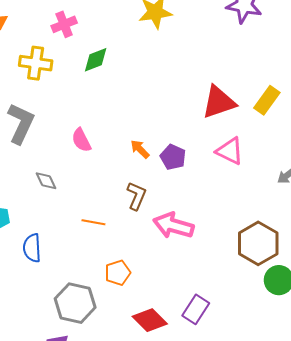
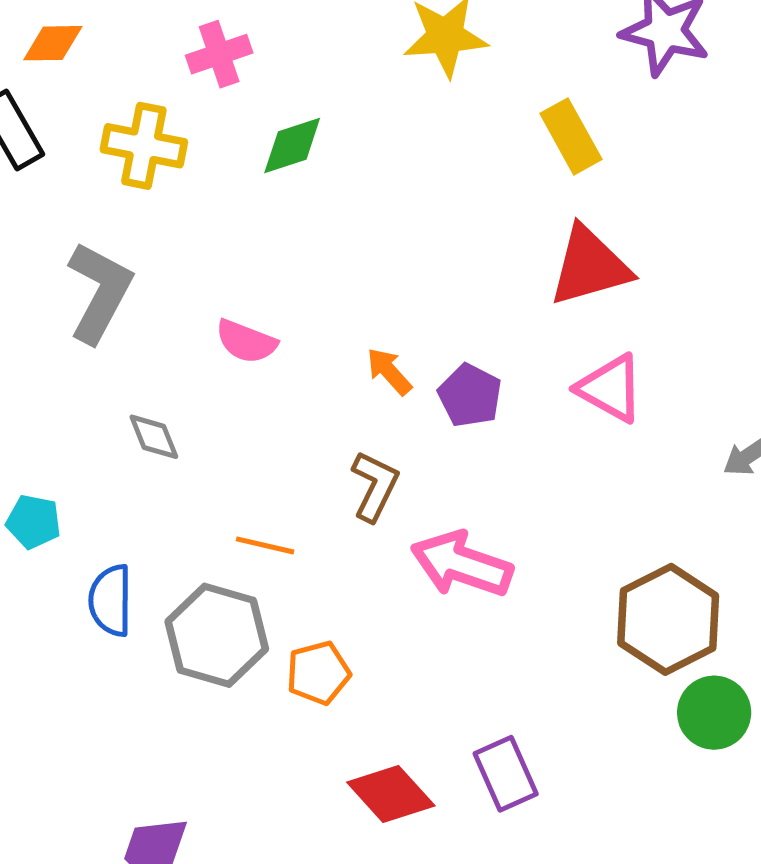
yellow rectangle: (267, 100) -> (571, 136), moved, turned -68
pink semicircle: (81, 140) -> (246, 342), turned -45
gray hexagon: (75, 303) -> (217, 635), moved
purple rectangle: (196, 309) -> (506, 774), turned -60

